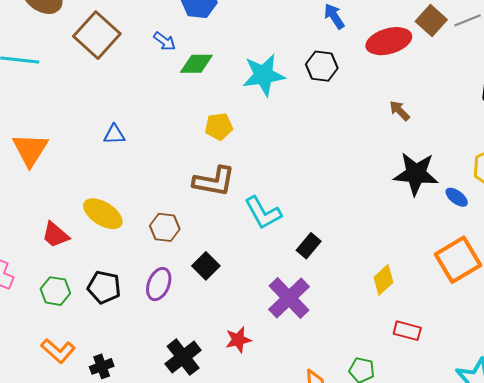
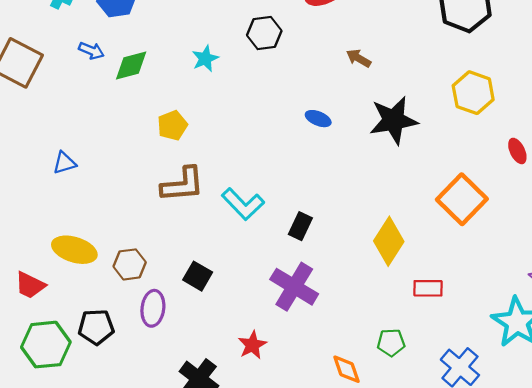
cyan star: (264, 75) -> (205, 59), size x0.6
blue ellipse: (457, 197) -> (318, 119), moved
brown hexagon: (165, 227) -> (130, 264), moved
yellow diamond: (383, 280) -> (389, 241), size x1.4
green hexagon: (55, 291) -> (46, 345), size x1.5

